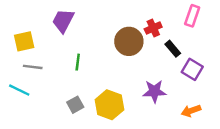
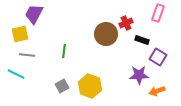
purple trapezoid: (63, 21) -> (34, 14), moved
black rectangle: (173, 49) -> (142, 40), turned -32
purple star: (154, 91) -> (139, 75), moved

